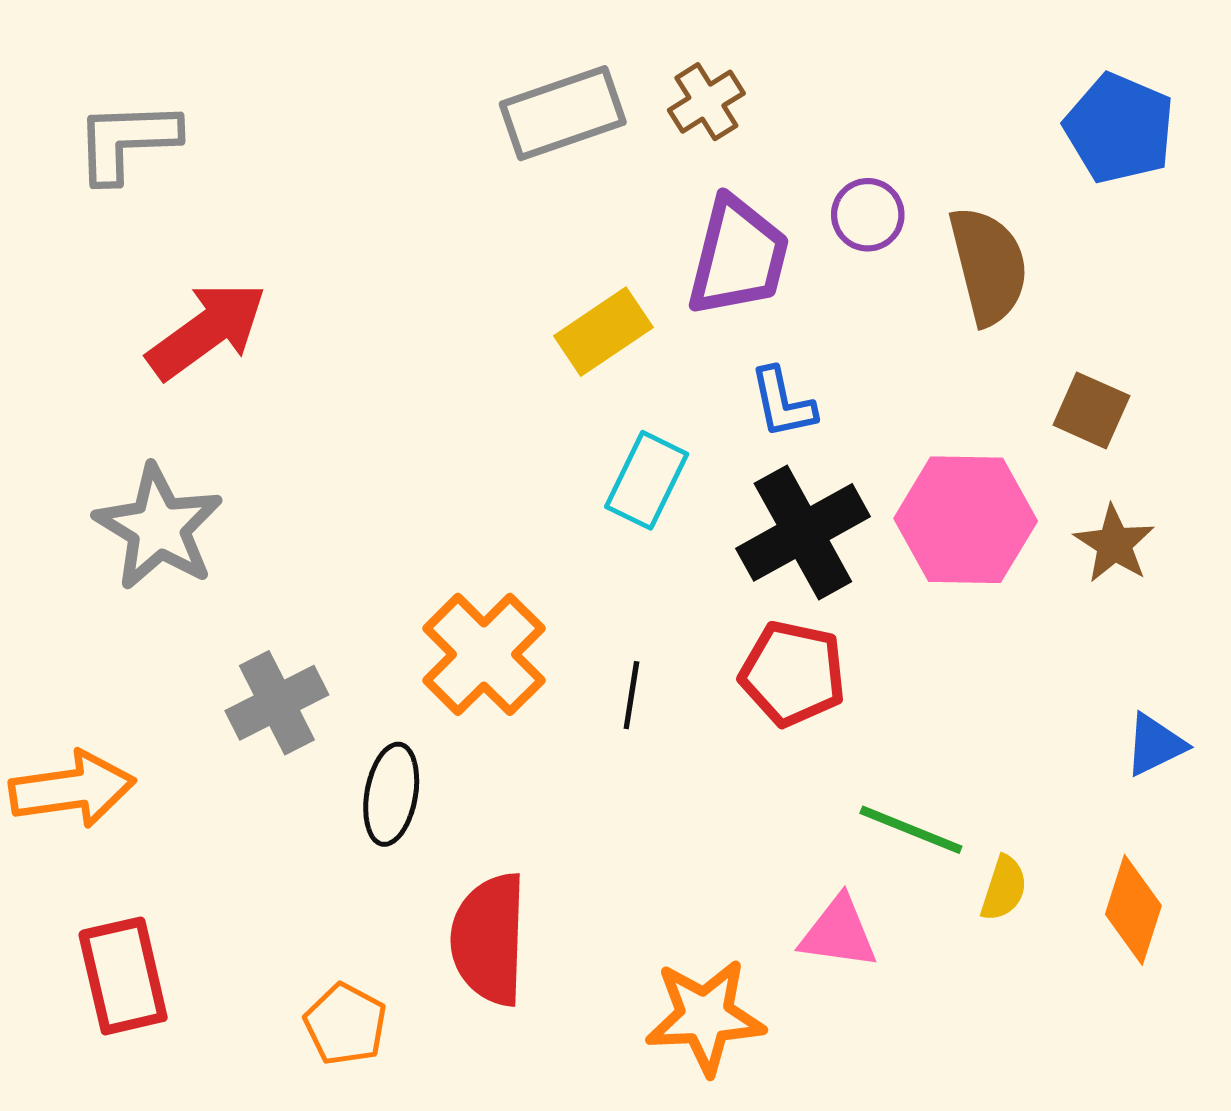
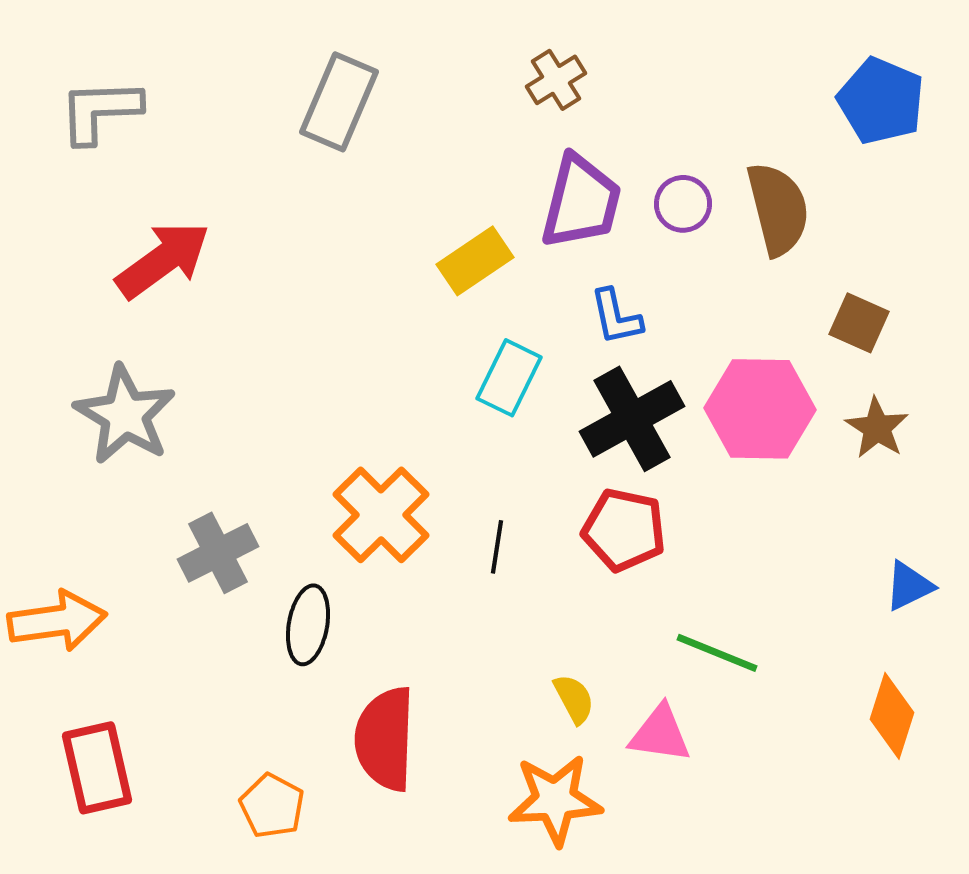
gray rectangle: (563, 113) -> (339, 102), moved, turned -48
purple circle: (868, 215) -> (683, 204), moved
yellow semicircle: (1004, 888) -> (574, 699), moved, turned -46

